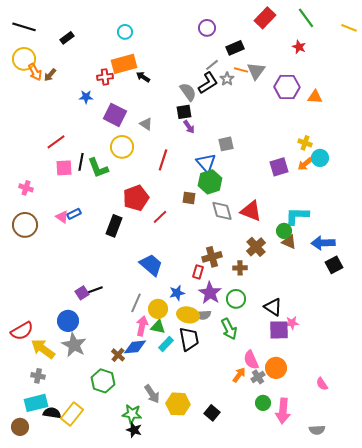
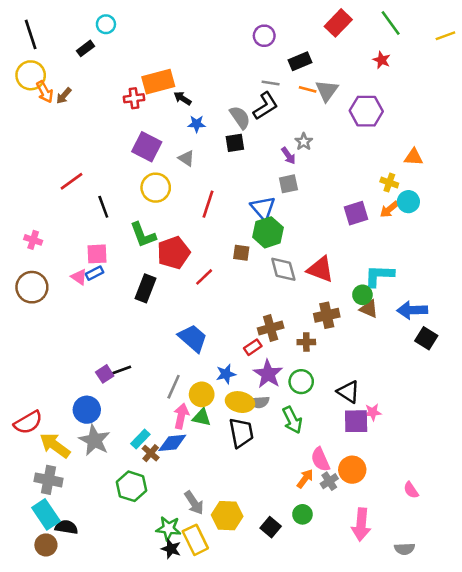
black line: (24, 27) -> (31, 34), turned 55
yellow line: (349, 28) -> (445, 36), turned -42
cyan circle: (125, 32) -> (106, 24), moved
gray line: (212, 65) -> (271, 83), turned 48
gray star: (227, 79) -> (304, 142), moved
blue star: (86, 97) -> (197, 124), moved
orange triangle: (315, 97) -> (414, 157), moved
purple arrow: (189, 127) -> (288, 156), moved
black line: (81, 162) -> (103, 207), turned -30
pink square: (64, 168) -> (97, 254), moved
green L-shape: (98, 168) -> (143, 235), moved
brown cross: (256, 247) -> (327, 315), turned 30
black square: (334, 265) -> (426, 338), turned -30
red rectangle: (198, 272) -> (253, 347), turned 40
cyan rectangle: (166, 344) -> (140, 439), moved
gray cross: (38, 376) -> (48, 480), size x1.5
cyan rectangle: (36, 403) -> (46, 514), turned 70
green circle: (263, 403) -> (302, 514), moved
yellow rectangle: (72, 414) -> (195, 540), moved, turned -65
brown circle: (20, 427) -> (46, 545), moved

